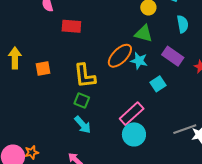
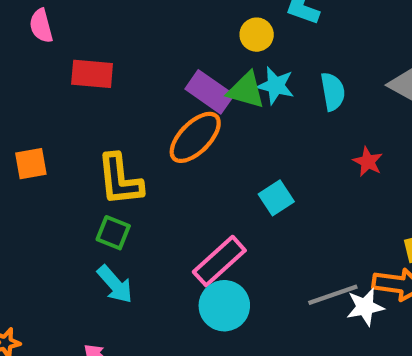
cyan semicircle: (183, 24) -> (333, 92), moved
purple rectangle: (173, 56) -> (210, 92), moved
cyan star: (139, 61) -> (276, 86), moved

